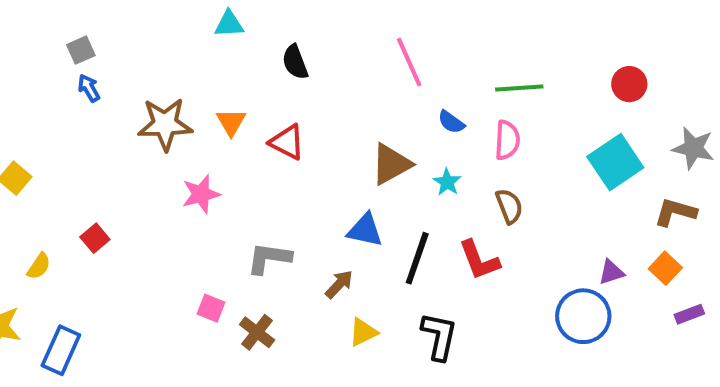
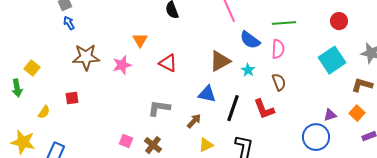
blue semicircle: (451, 122) -> (250, 40), size x1.5
brown star: (165, 124) -> (86, 57), moved
red triangle: (287, 142) -> (168, 63), moved
pink star: (201, 194) -> (122, 65), moved
red square: (95, 238) -> (72, 98), turned 32
pink square: (211, 308) -> (126, 141), moved

